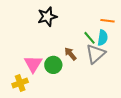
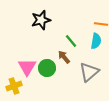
green line: (90, 38) -> (71, 41), moved
gray triangle: (96, 54) -> (89, 72), moved

